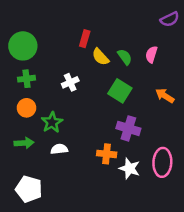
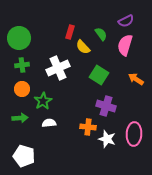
purple semicircle: (170, 19) -> (126, 21), moved
pink semicircle: (151, 54) -> (125, 45), size x1.5
green semicircle: (125, 57) -> (101, 34), moved
white cross: (70, 82) -> (58, 68), size x1.6

